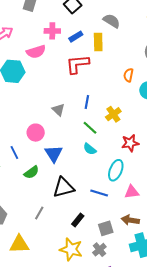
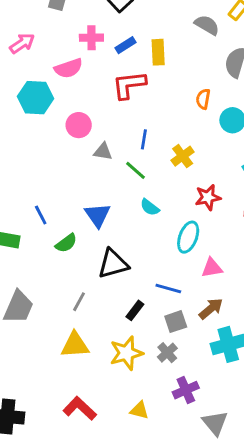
gray semicircle: (112, 21) -> (207, 25), moved
gray triangle: (58, 110) -> (103, 152), turned -32
green line: (90, 128) -> (135, 170), moved
pink circle: (36, 133) -> (79, 125), moved
blue line: (99, 193) -> (168, 289), moved
brown arrow: (130, 220) -> (211, 309), turned 132
yellow triangle: (19, 244) -> (75, 345), moved
yellow star: (71, 249) -> (126, 353), turned -30

